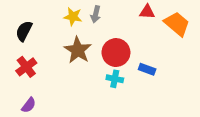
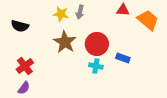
black semicircle: (24, 31) -> (20, 26), turned -102
red cross: (26, 67) -> (25, 66), moved

